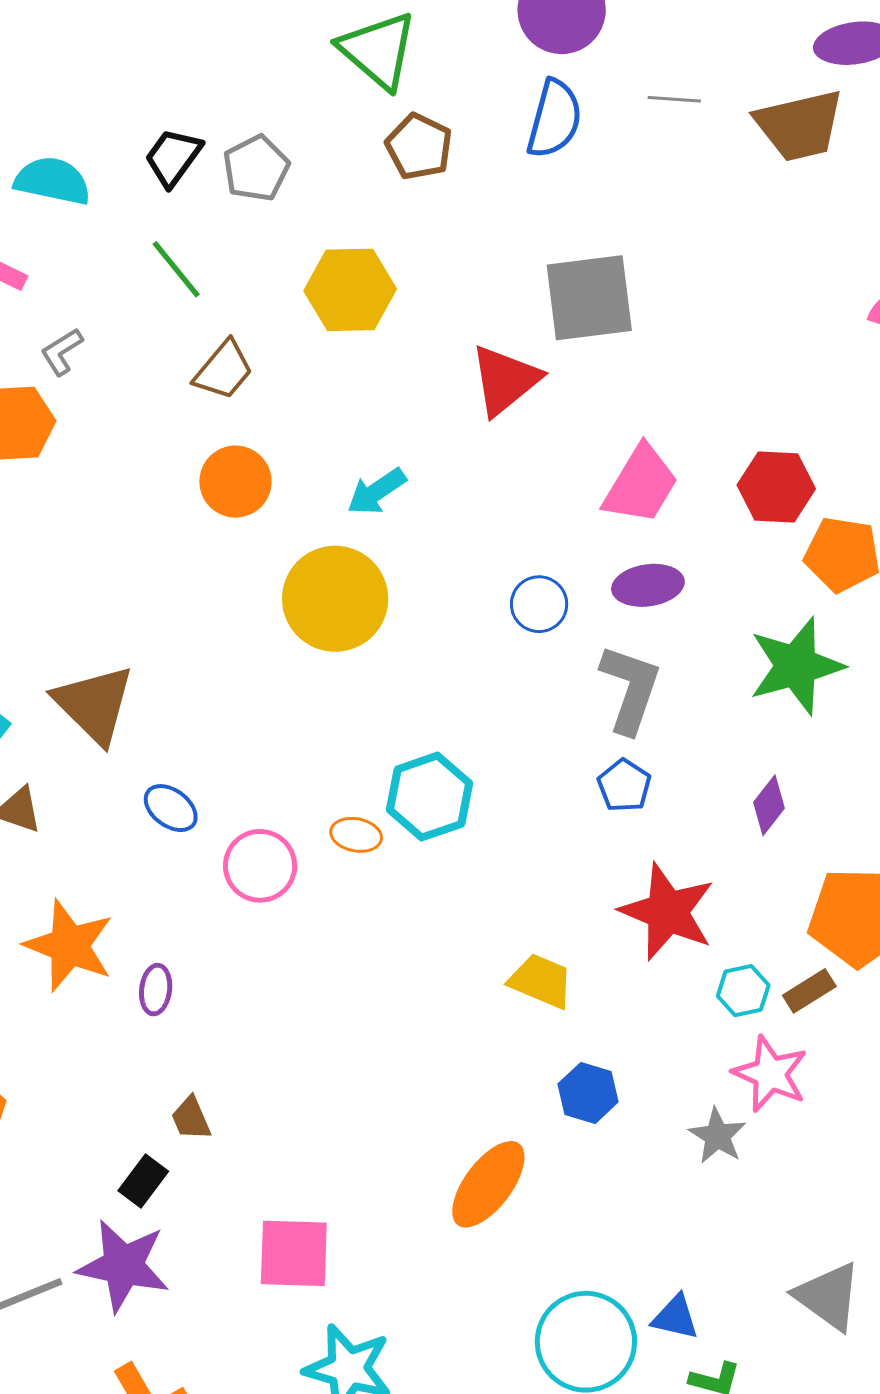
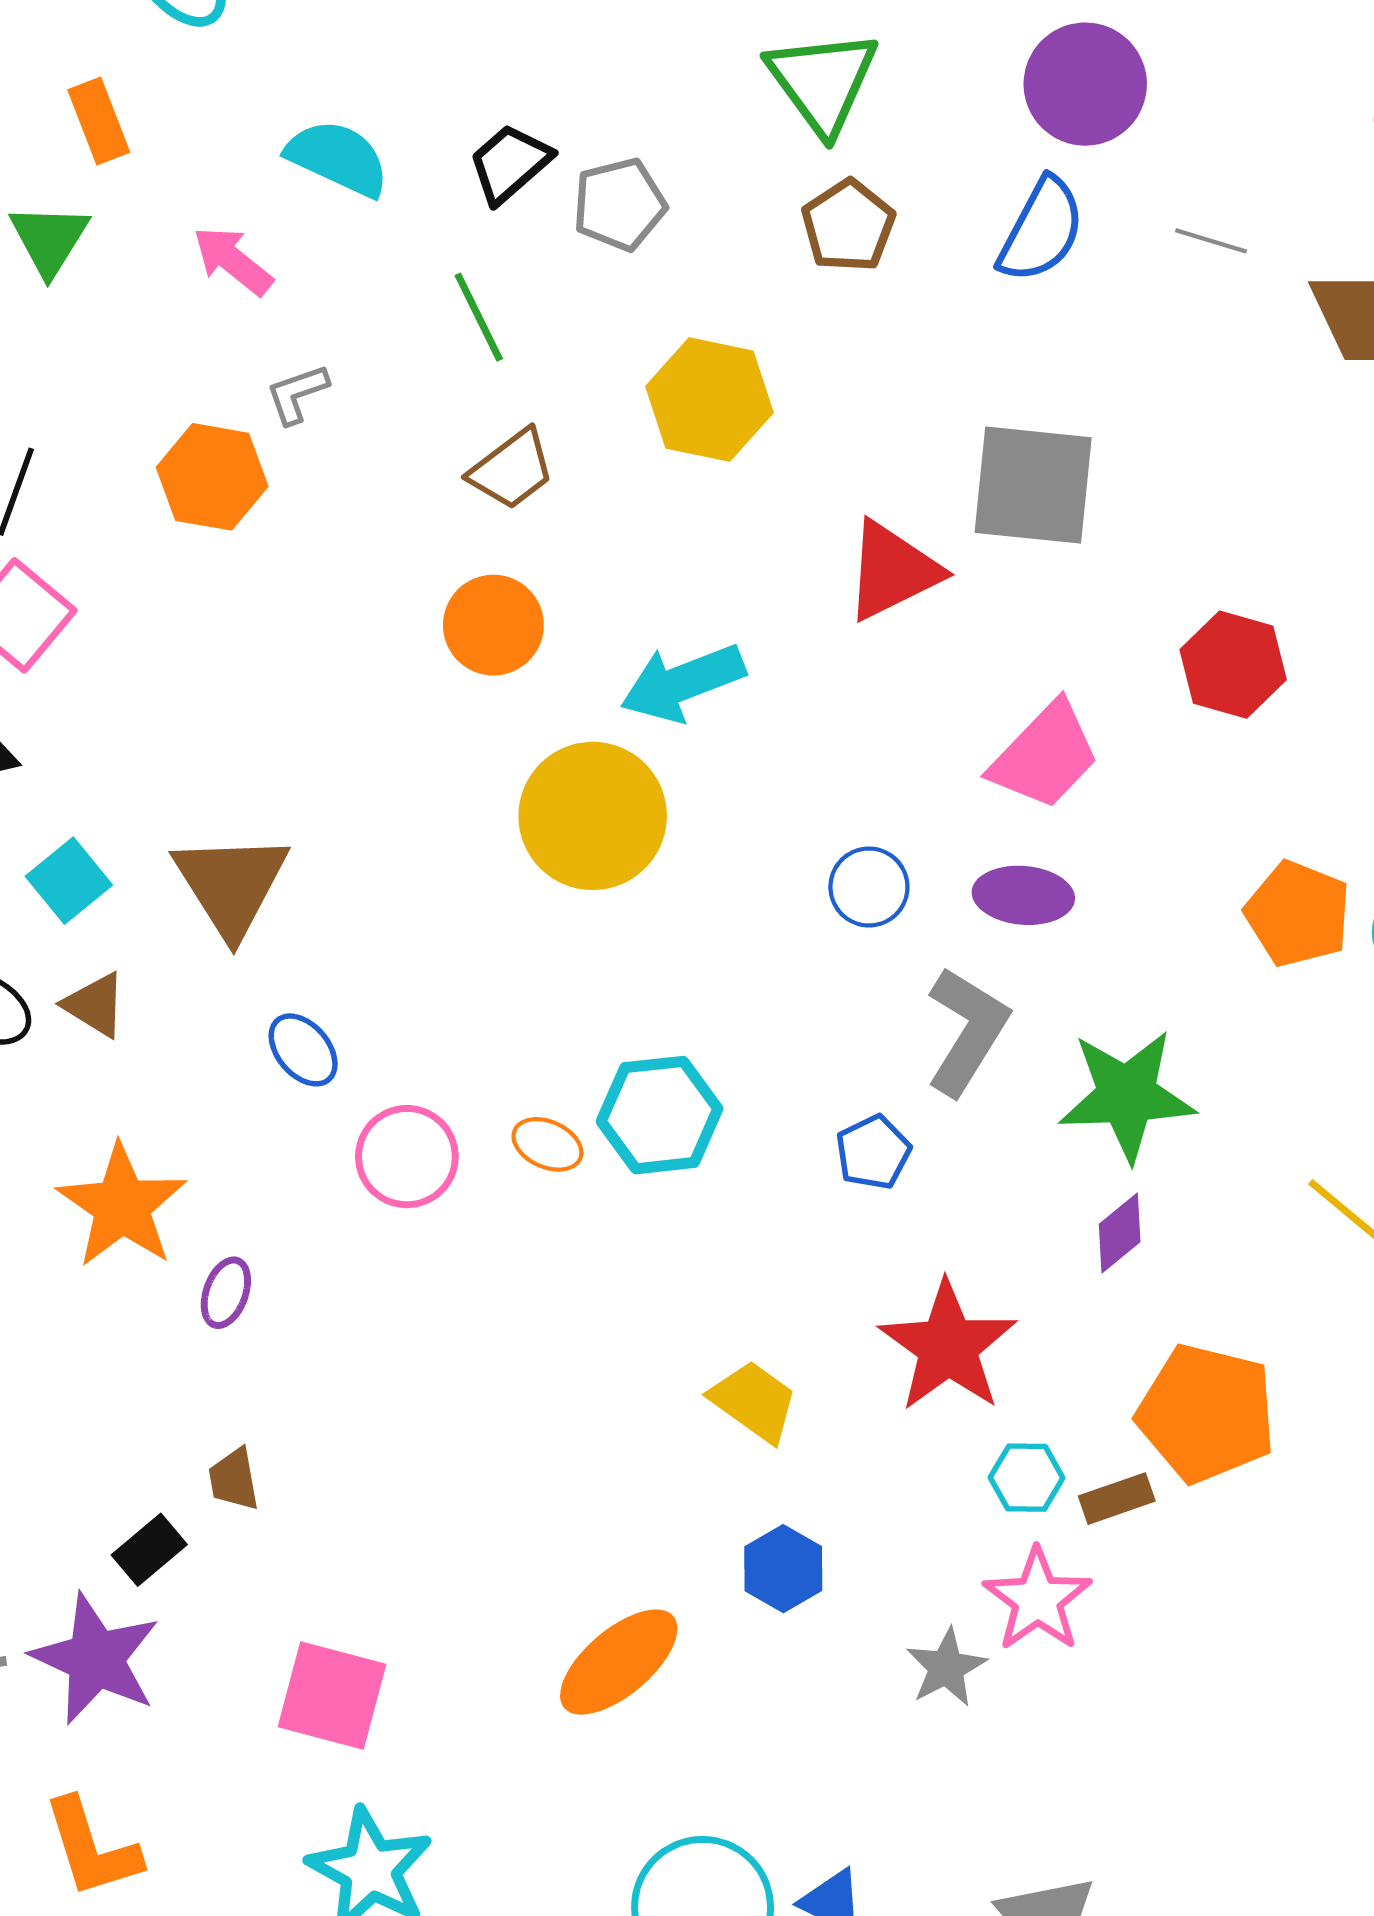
red hexagon: (776, 487) -> (1233, 665), moved
cyan arrow: (377, 492) -> (683, 683), size x1.4
green star: (796, 666) -> (1127, 1095), moved
blue pentagon: (624, 786) -> (873, 1152), moved

